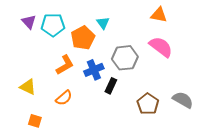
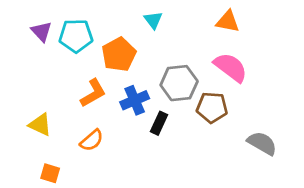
cyan triangle: (103, 23) -> (153, 20), moved
brown pentagon: (148, 104) -> (212, 107), moved, turned -30

